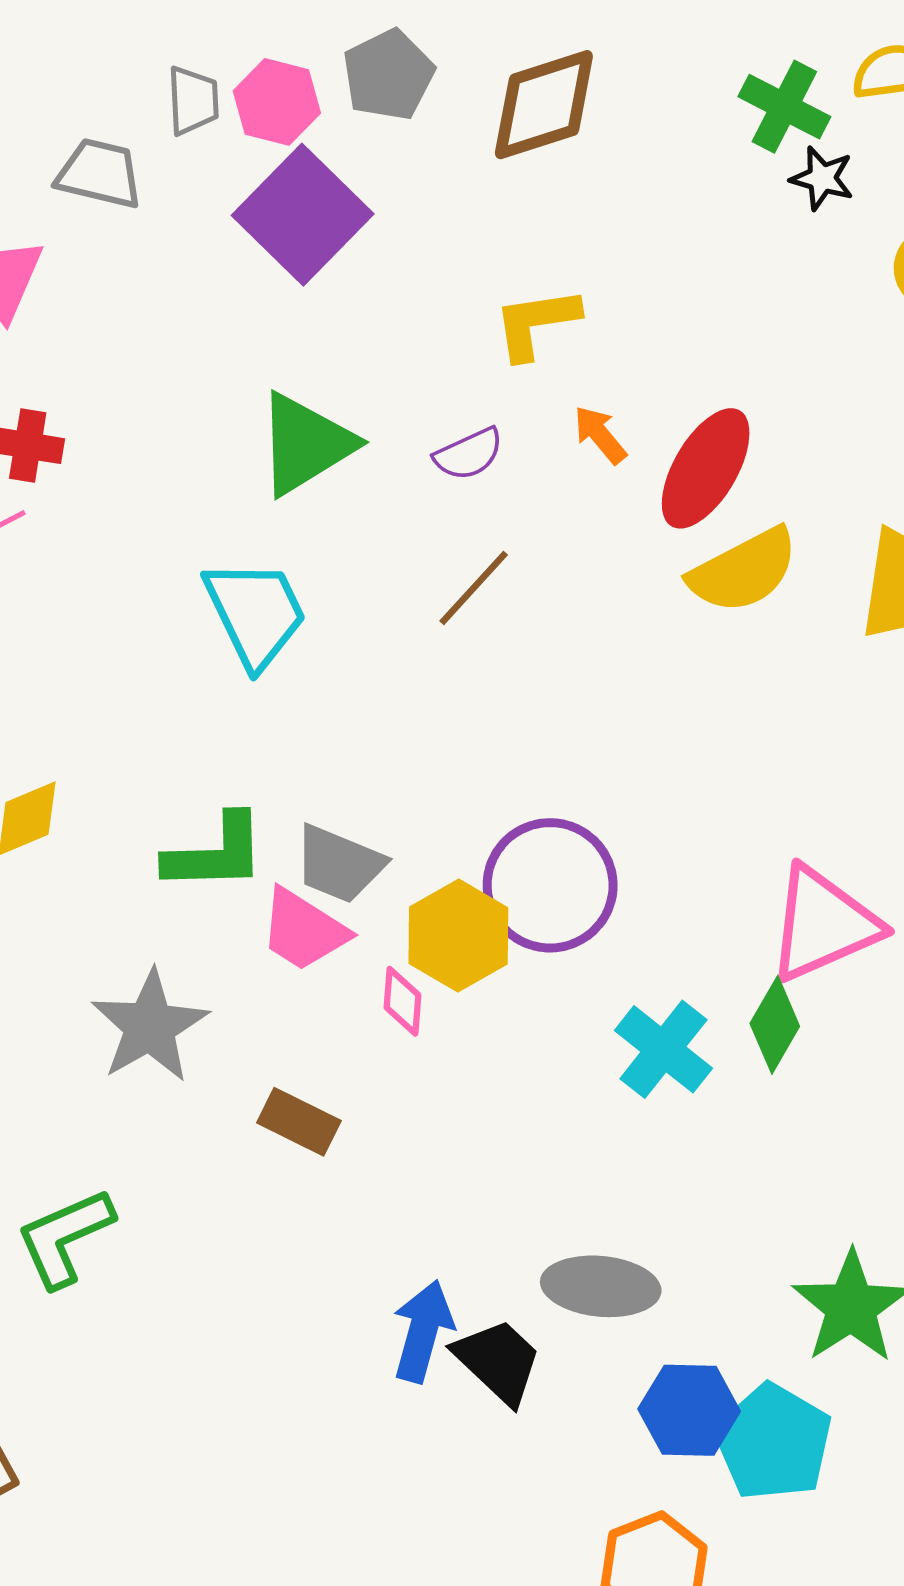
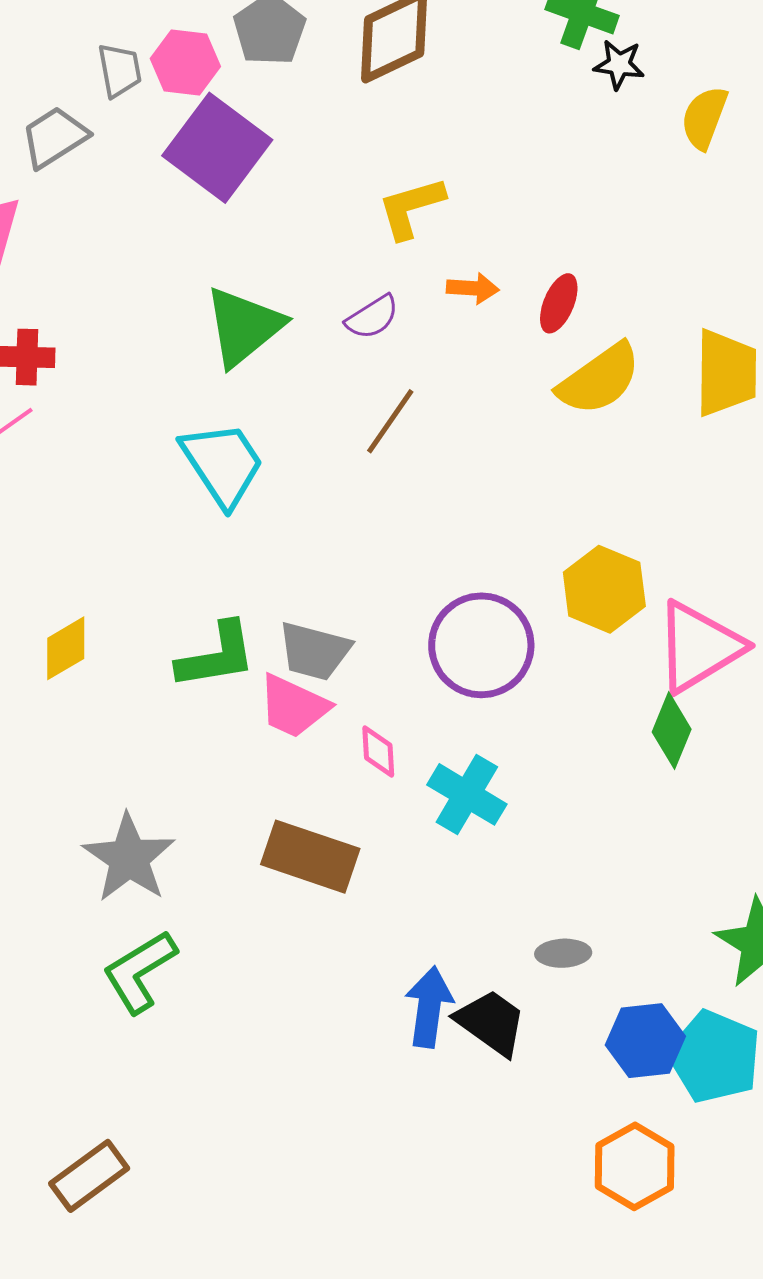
gray trapezoid: (100, 174) -> (54, 137), turned -38
orange arrow: (600, 435) -> (473, 288), turned 141
red ellipse: (706, 468) -> (559, 303), size x0.6
yellow hexagon: (458, 936) -> (604, 589), moved
gray star: (150, 1026) -> (129, 858), moved
cyan cross: (663, 1049) -> (467, 794), moved
brown rectangle: (299, 1122) -> (310, 857), size x1.5
gray ellipse: (601, 1286) -> (563, 953), size x0.6

